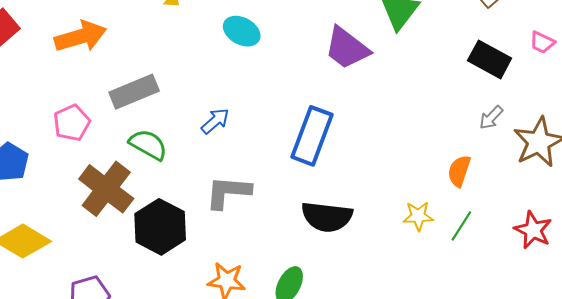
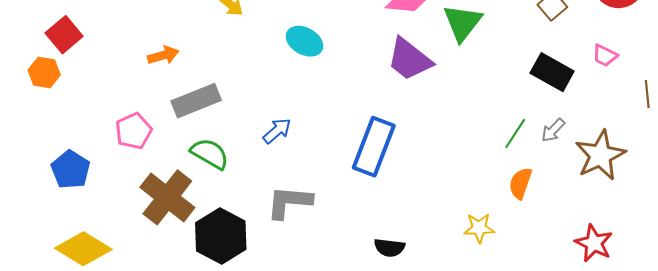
orange arrow: (80, 37) -> (163, 55), moved, size x0.6
black semicircle: (327, 217) -> (389, 248), moved, size x0.6
green line: (461, 226) -> (515, 133), moved

